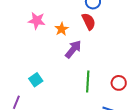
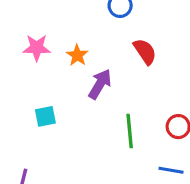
red semicircle: (89, 21) -> (145, 51), moved
cyan square: (36, 80) -> (45, 116), moved, turned 32

